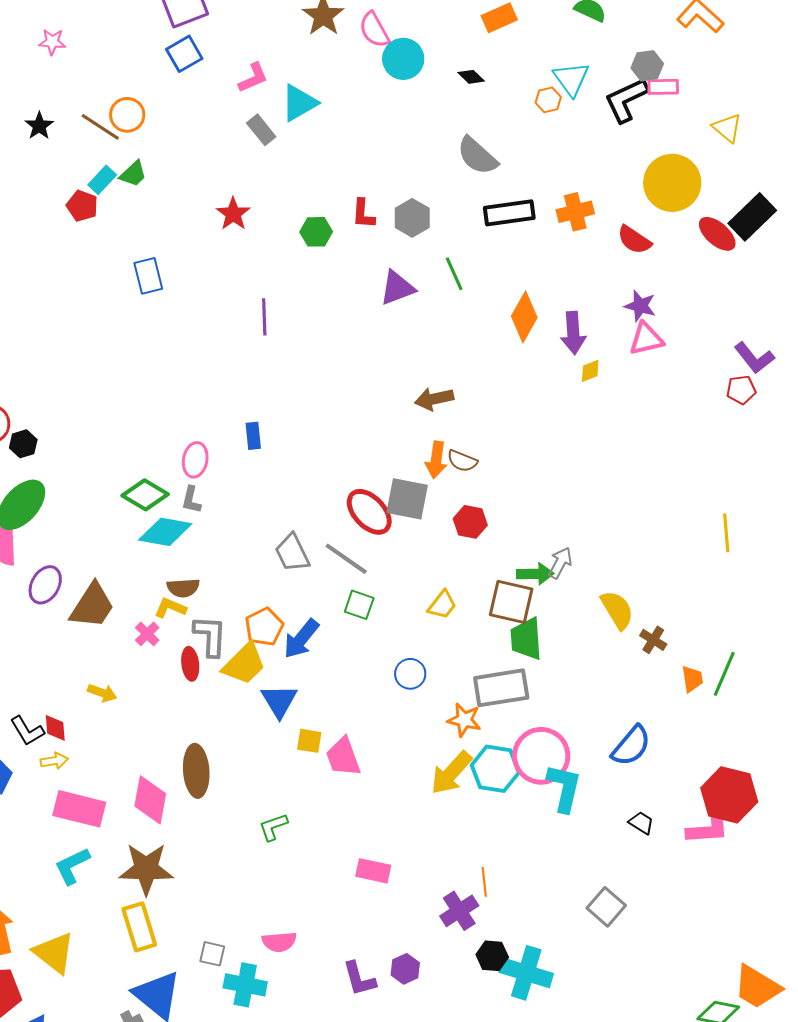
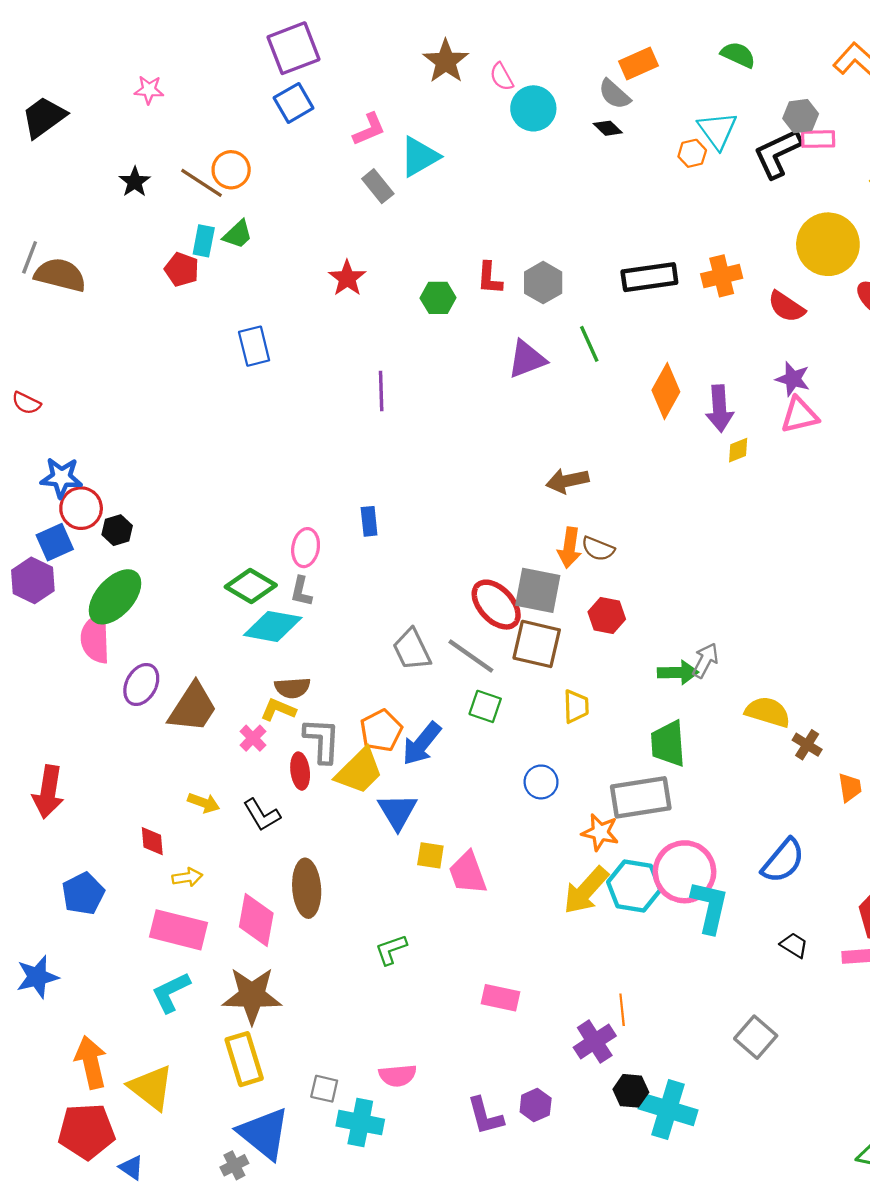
pink semicircle: (374, 30) -> (502, 77), size x0.7
gray semicircle: (477, 156) -> (614, 94), moved, size x0.7
cyan rectangle: (102, 180) -> (204, 241), turned -32
brown square: (511, 602) -> (537, 644), moved
yellow trapezoid: (442, 605) -> (576, 706), turned -40
yellow semicircle: (617, 610) -> (768, 712), turned -42
black L-shape: (27, 731) -> (262, 815), moved
yellow arrow: (54, 761) -> (187, 877), moved

